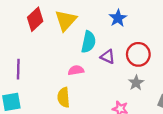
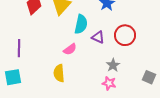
pink semicircle: (76, 70) -> (70, 49), turned 152
gray star: (136, 83) -> (113, 65), moved

